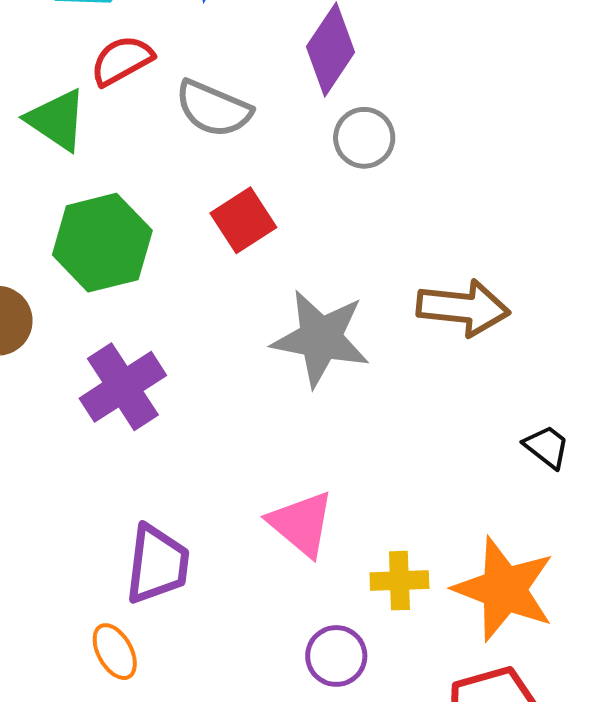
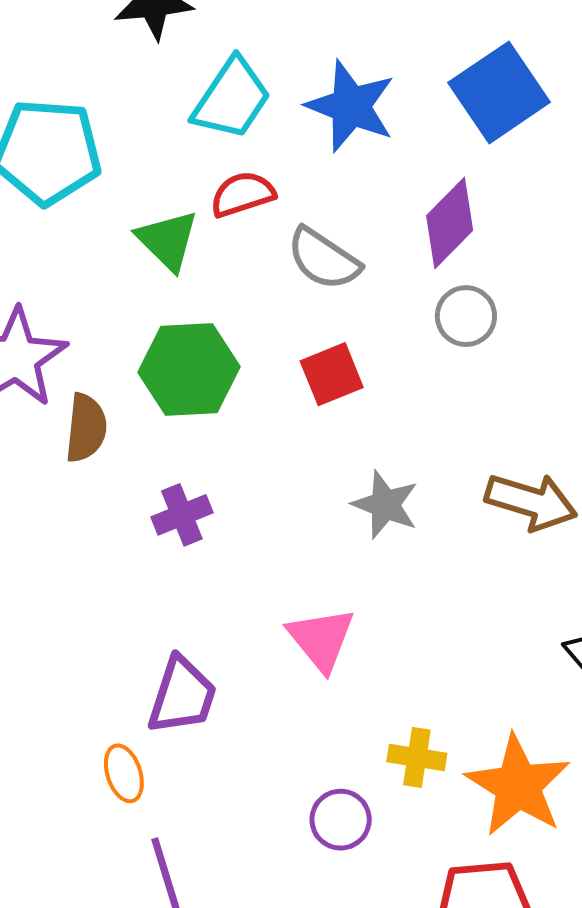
gray star: (321, 338) -> (385, 505), size x0.7
purple cross: (123, 387) -> (182, 515), size x0.7
pink triangle: (301, 524) -> (321, 639), moved

